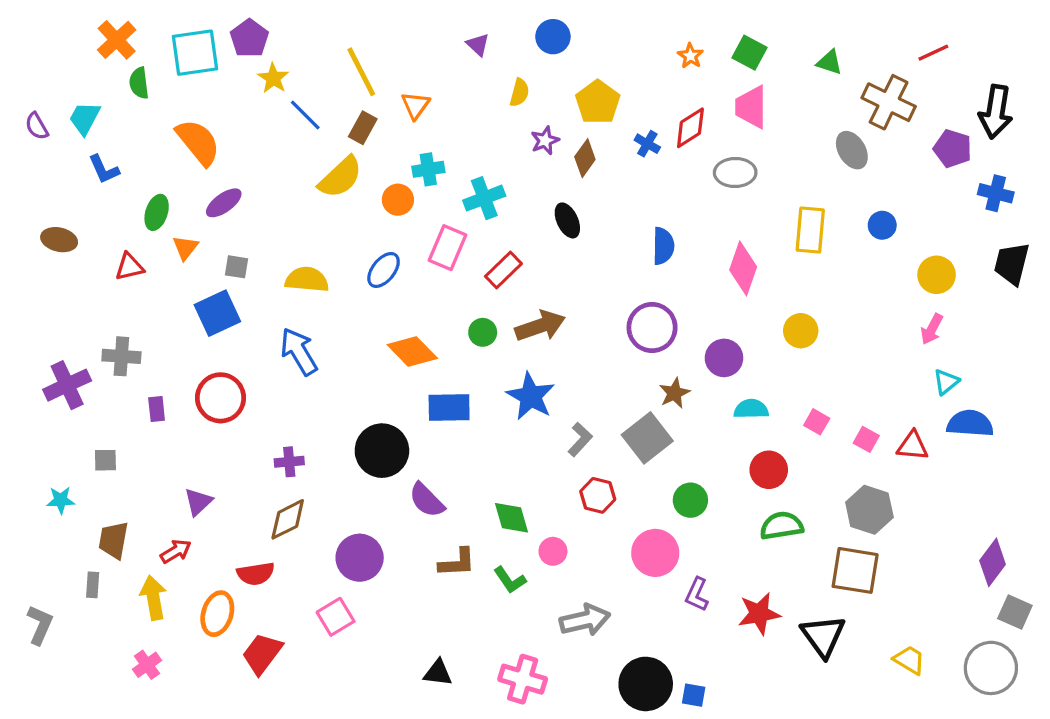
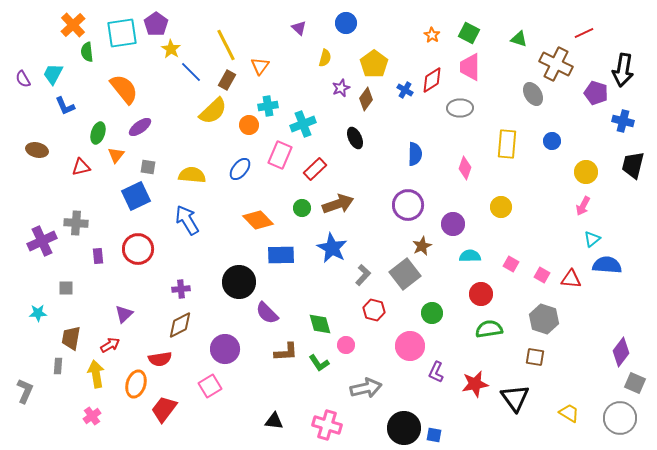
pink diamond: (743, 268) -> (465, 168), size x0.7
brown square: (855, 570) -> (535, 357), size x0.6

